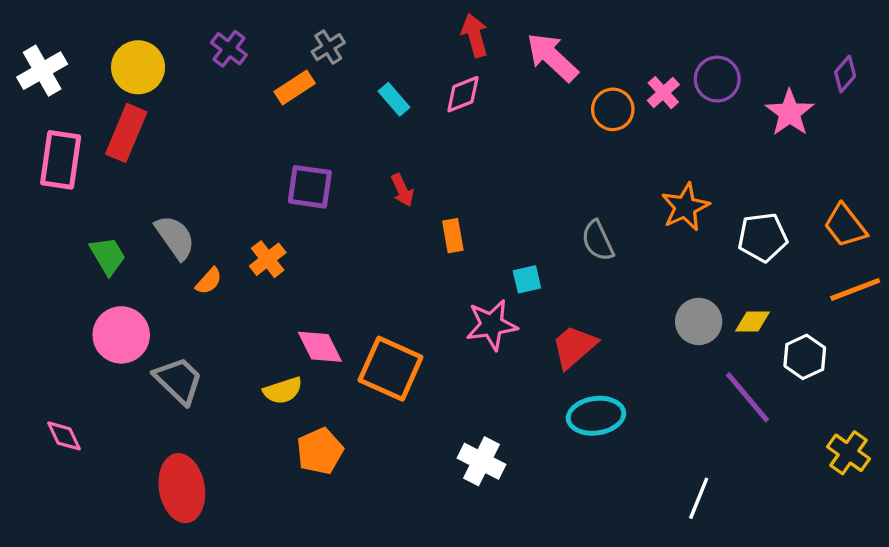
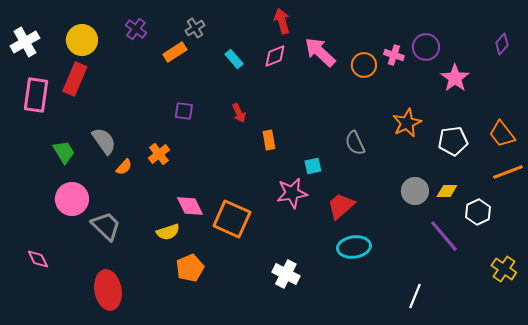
pink arrow: (552, 57) -> (320, 52), moved
pink cross: (663, 93) -> (394, 55), turned -30
pink star: (790, 113) -> (455, 78), moved
purple square: (310, 187) -> (184, 111), size x0.7

